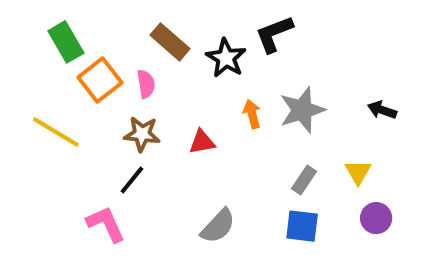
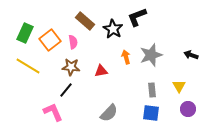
green rectangle: (66, 42) -> (25, 33), moved, turned 54
gray rectangle: (304, 180) -> (152, 90), turned -40

